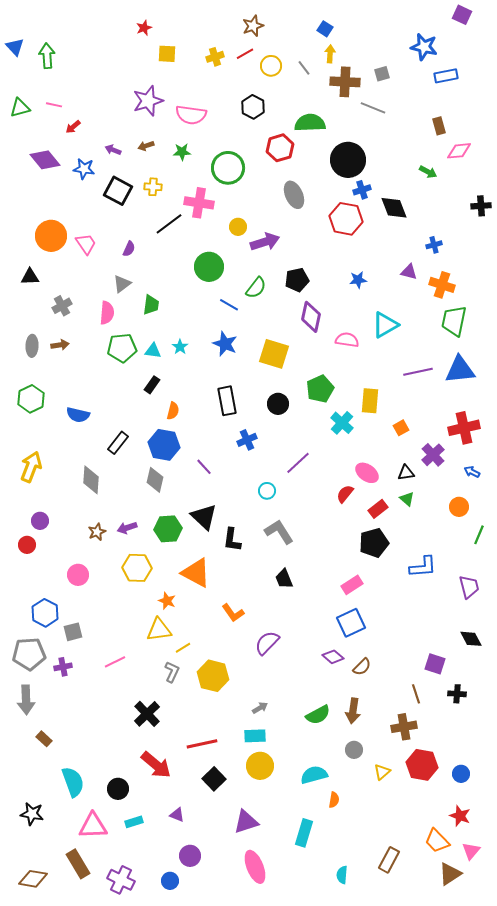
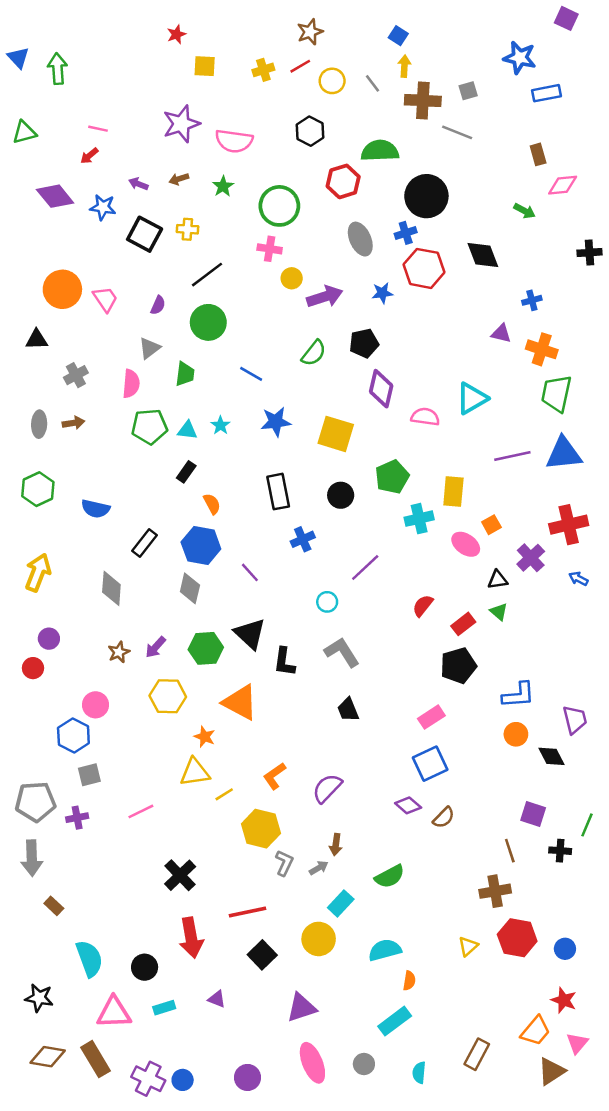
pink line: (54, 105) -> (98, 129), moved
green star: (182, 152) -> (223, 186), turned -30
blue cross: (362, 190) -> (406, 233), moved
pink cross: (199, 203) -> (270, 249), moved, size x0.7
green circle: (209, 267) -> (208, 322), moved
blue star: (358, 280) -> (382, 293), moved
blue line: (229, 305) -> (251, 374), moved
blue star: (225, 344) -> (276, 422), turned -30
orange semicircle: (173, 411) -> (212, 504), turned -42
cyan cross: (342, 423) -> (419, 519), turned 35
pink ellipse: (367, 473) -> (466, 544), moved
orange circle: (459, 507) -> (516, 734), moved
purple arrow: (127, 528) -> (156, 647), turned -30
green line: (479, 535) -> (587, 825), moved
blue hexagon: (45, 613) -> (73, 735), moved
orange L-shape: (233, 613) -> (274, 776), moved, turned 90
black diamond: (471, 639) -> (551, 756), moved
gray L-shape: (172, 672) -> (284, 863), moved
brown arrow: (353, 711) -> (336, 845), moved, size x0.7
cyan rectangle: (255, 736) -> (341, 903), moved, turned -45
gray circle: (354, 750) -> (364, 1064), moved
red arrow: (156, 765) -> (191, 938), turned 40
cyan rectangle: (304, 833) -> (395, 1021), moved, turned 36
orange trapezoid: (437, 841) -> (536, 1031), turned -96
purple circle: (190, 856) -> (248, 1077), moved
brown diamond: (33, 879) -> (48, 1057), moved
blue circle: (170, 881) -> (183, 1080), moved

